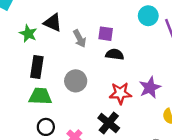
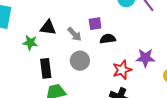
gray circle: (76, 81) -> (80, 61), moved
purple star: (150, 88) -> (145, 58), turned -30

